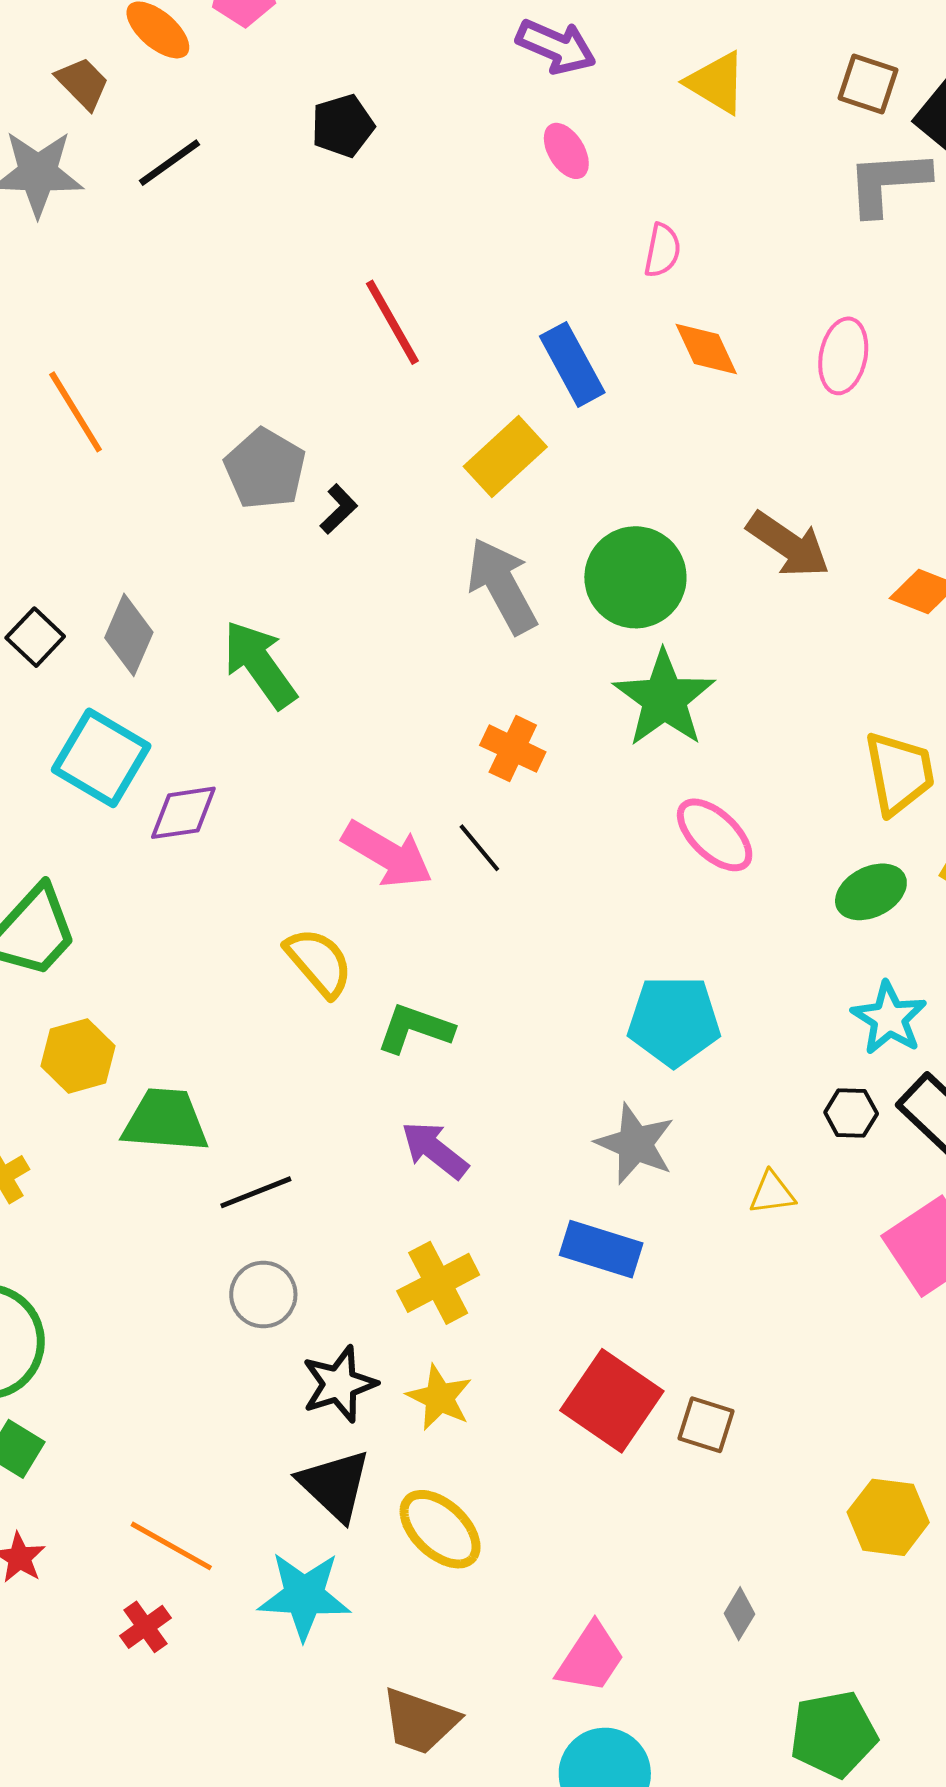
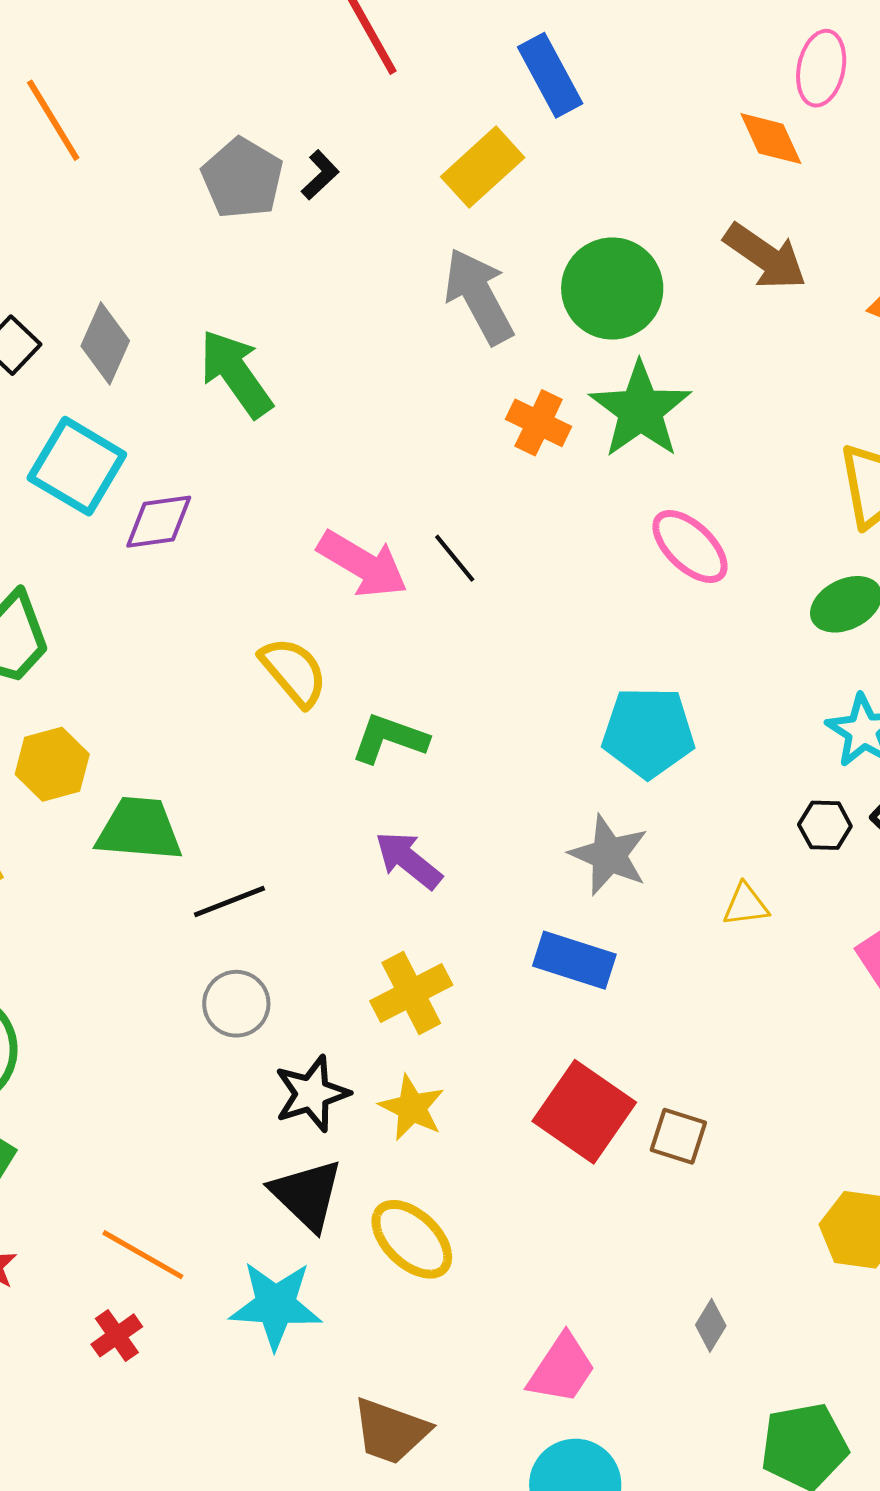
orange diamond: (706, 349) -> (771, 139), moved
black L-shape: (339, 509) -> (320, 175), moved
orange cross: (513, 749) -> (539, 423), moved

